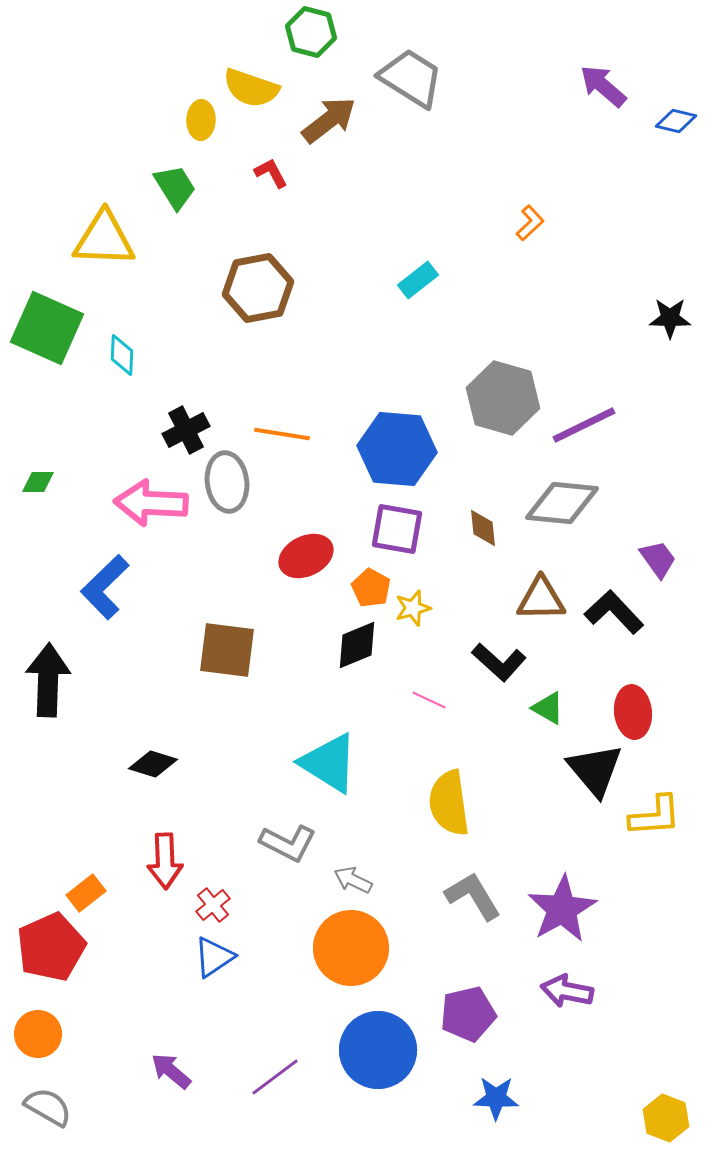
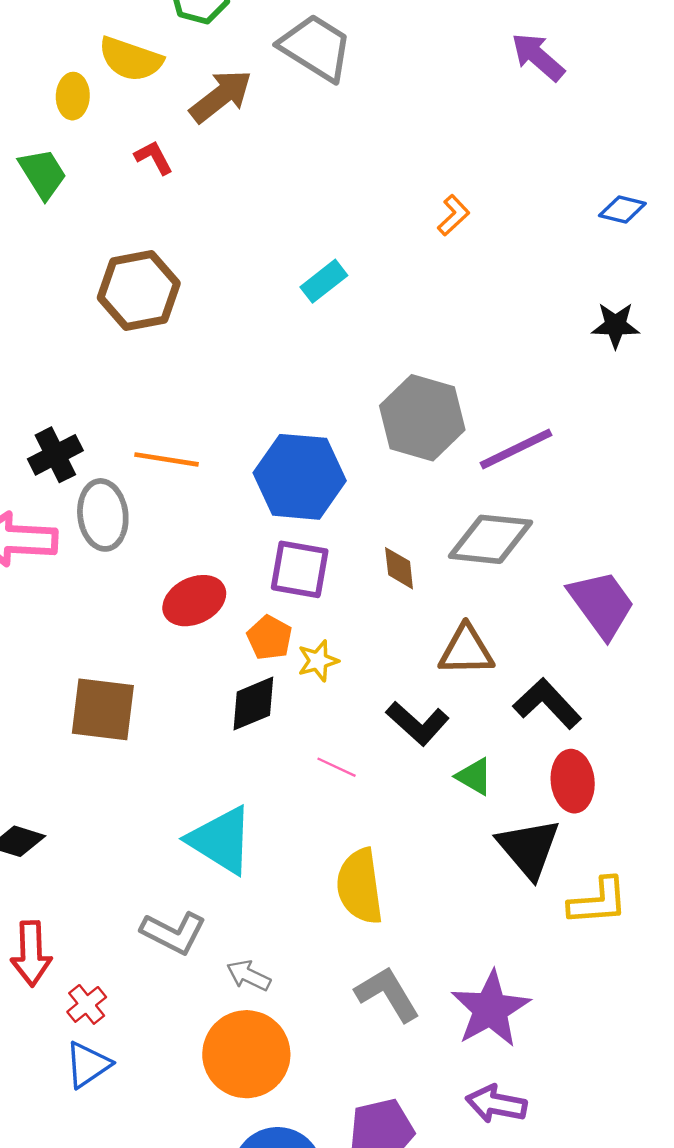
blue diamond: (676, 121) -> (622, 210), moved
purple trapezoid: (658, 559) -> (602, 604), size x1.6
black L-shape: (614, 612) -> (547, 704), moved

